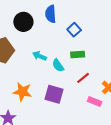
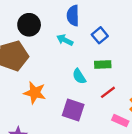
black circle: (23, 22) -> (29, 25), moved
cyan arrow: (39, 56) -> (65, 40), moved
orange star: (22, 92) -> (35, 93), moved

